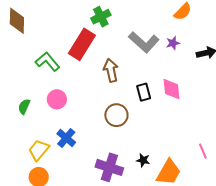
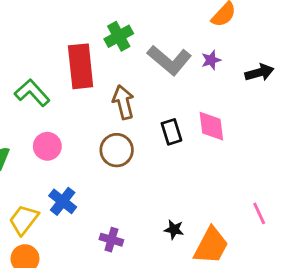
green cross: (101, 17) -> (119, 36), moved
red rectangle: (82, 44) -> (81, 66), turned -36
brown circle: (116, 115) -> (117, 150), moved
purple cross: (109, 167) -> (111, 240), moved, size x0.6

